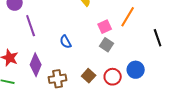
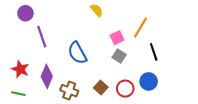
black line: (158, 38) -> (154, 52), moved
blue semicircle: (66, 42) -> (77, 53), size x1.6
brown cross: (58, 79) -> (69, 91), turned 30

